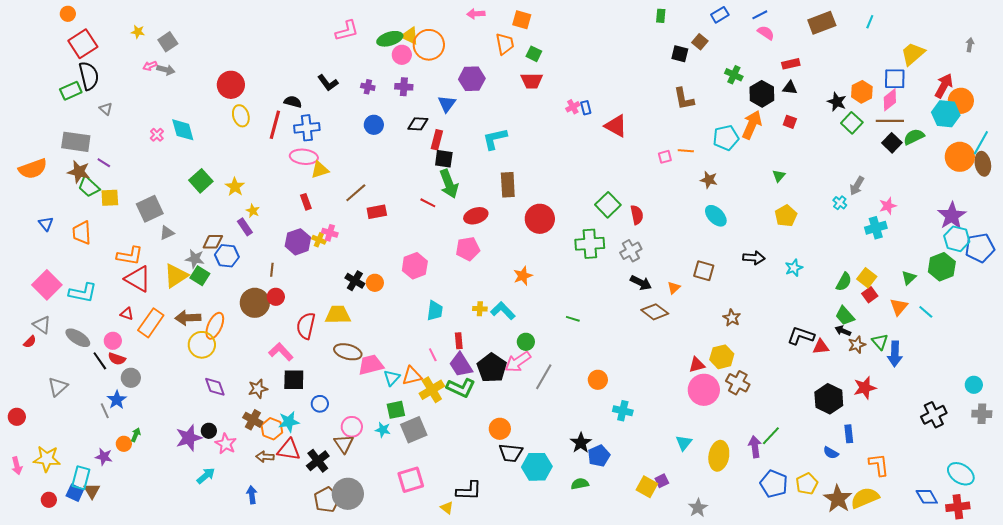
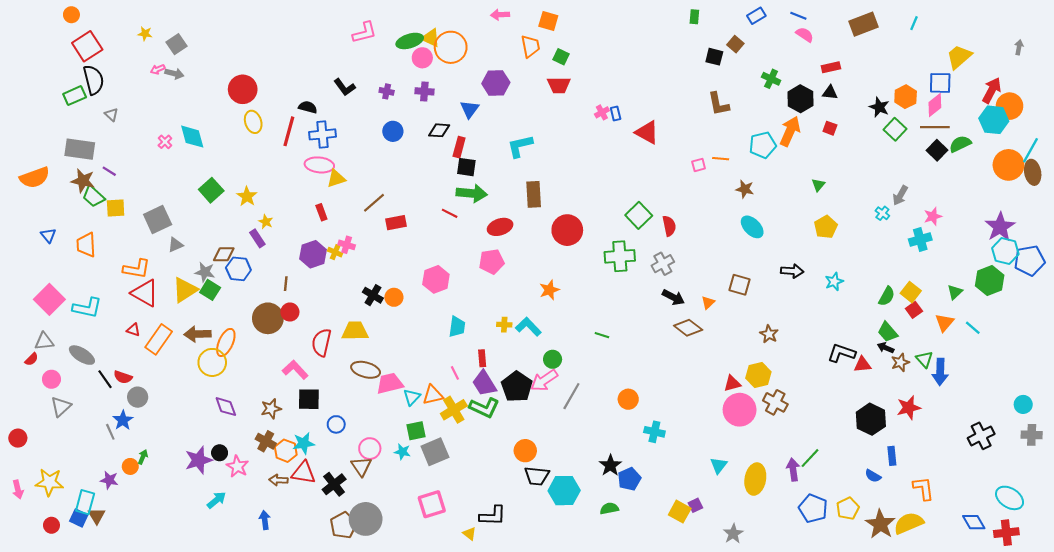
blue line: (760, 15) -> (798, 16), turned 49
green arrow: (449, 184) -> (472, 193), turned -64
gray triangle: (42, 325) -> (44, 341), turned -42
pink circle: (113, 341) -> (51, 379), moved

